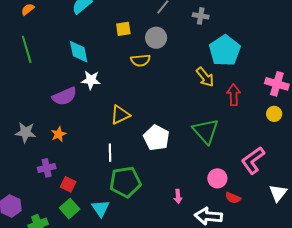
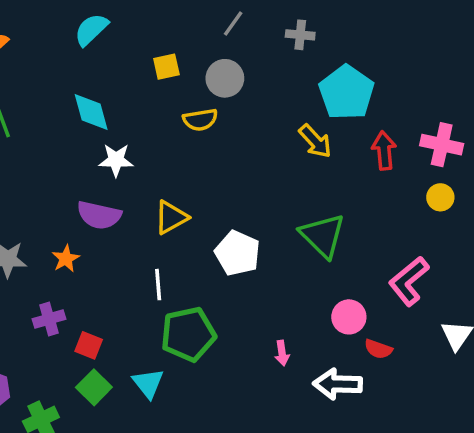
red arrow: (234, 95) -> (384, 151), moved
purple semicircle: (65, 96) -> (99, 215), moved, turned 40

